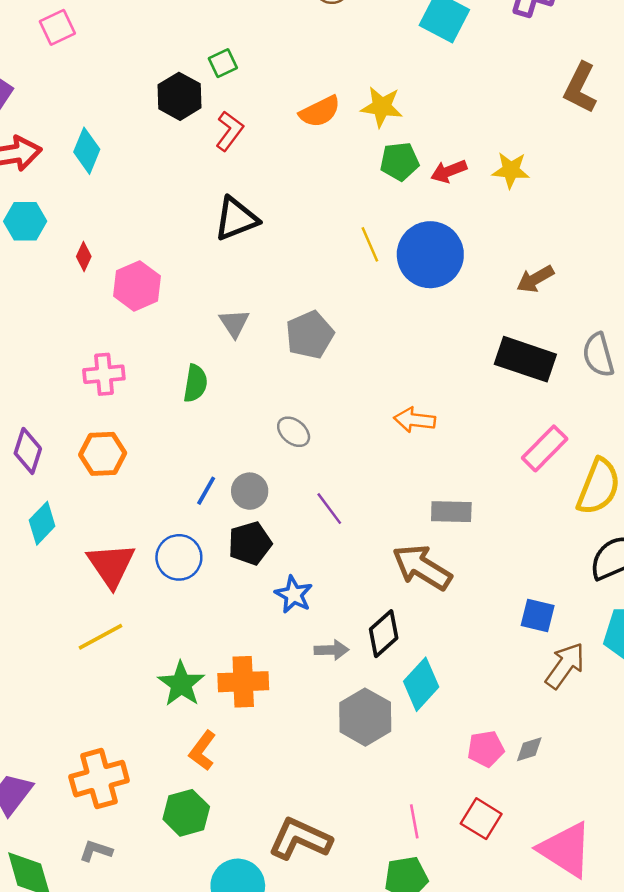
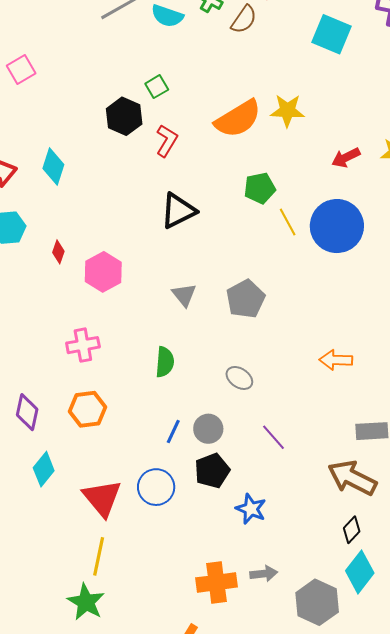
orange semicircle: (320, 112) -> (238, 119), size x1.4
green pentagon: (399, 161) -> (260, 188), moved
green semicircle: (195, 383) -> (165, 362), moved
black diamond: (384, 634) -> (352, 530), moved, size x0.7
yellow line: (101, 637) -> (99, 556), turned -45
gray arrow: (331, 650) -> (264, 574), moved
green star: (181, 684) -> (86, 602), moved

